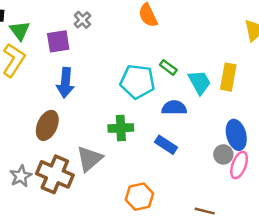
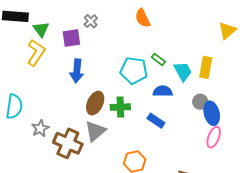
brown ellipse: (47, 125) -> (95, 103), moved
gray circle: (223, 154) -> (200, 102), moved
gray star: (21, 176) -> (40, 128), moved

